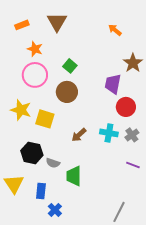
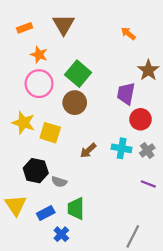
green square: (70, 66) -> (78, 74), size x1.6
green trapezoid: (74, 176) -> (76, 209), moved
blue rectangle: (41, 191) -> (46, 213), turned 56

